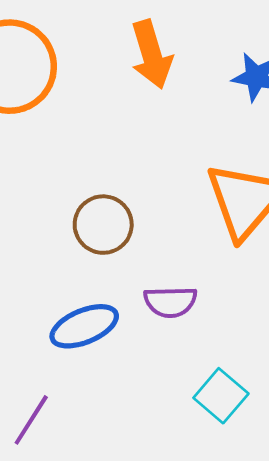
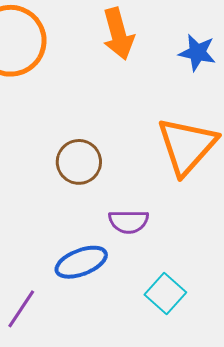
blue ellipse: (84, 326) -> (81, 262), moved

